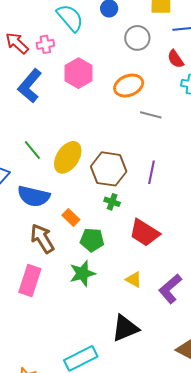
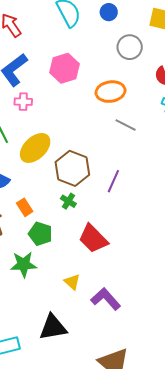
pink cross: (45, 44) -> (23, 102), moved
purple L-shape: (170, 289) -> (106, 299), turned 76

